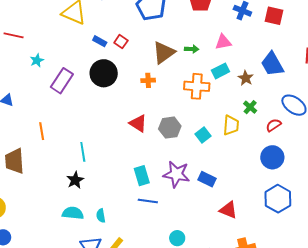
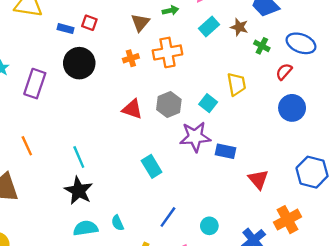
brown triangle: (164, 53) -> (140, 23), size x0.7
orange cross: (197, 86) -> (167, 52), moved
green cross: (250, 107) -> (262, 46), moved
purple star: (176, 174) -> (195, 137), moved
black star: (75, 180) -> (79, 191), size x1.4
blue hexagon: (278, 199) -> (312, 172), moved
blue line: (148, 201) -> (168, 217), moved, turned -48
red triangle: (228, 210) -> (258, 179), turned 42

